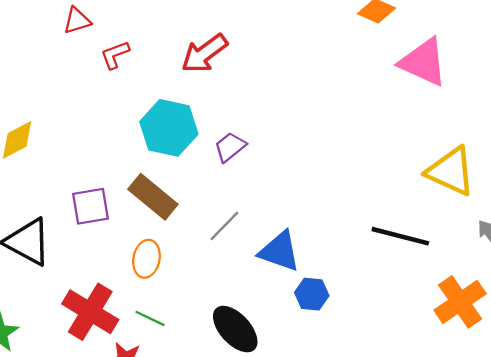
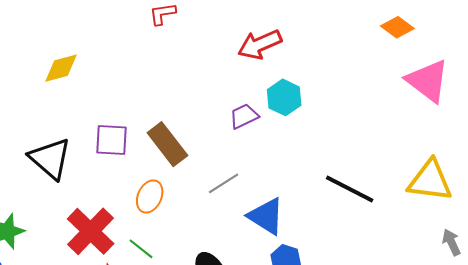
red arrow: (204, 53) -> (260, 44), moved
cyan hexagon: (169, 128) -> (284, 97), moved, size x0.7
yellow triangle: (451, 171) -> (430, 181), turned -30
black line: (400, 236) -> (350, 189), moved

